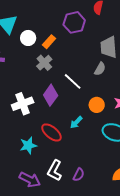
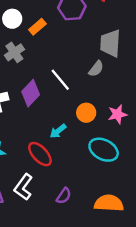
gray cross: (44, 63) -> (14, 52), moved
red ellipse: (52, 132) -> (40, 154), moved
purple semicircle: (79, 175) -> (64, 196), moved

